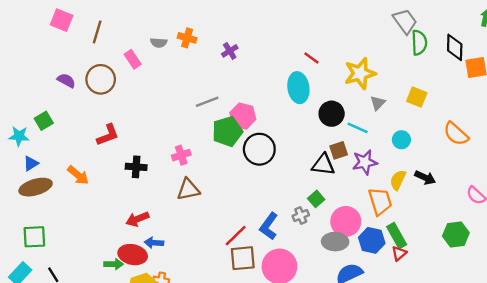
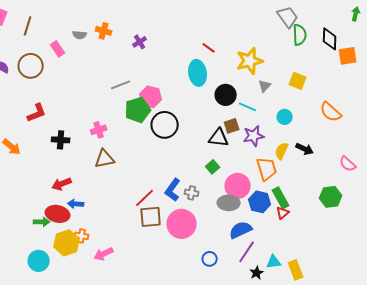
gray cross: (301, 216) -> (192, 193), moved, turned 32

